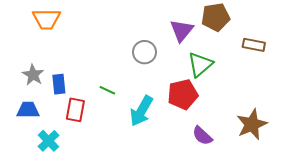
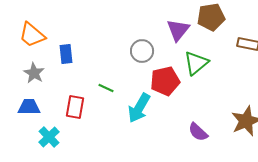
orange trapezoid: (46, 19) -> (32, 35), moved, turned 40
blue rectangle: (59, 84) -> (66, 54), moved
red pentagon: (183, 94) -> (165, 81), moved

